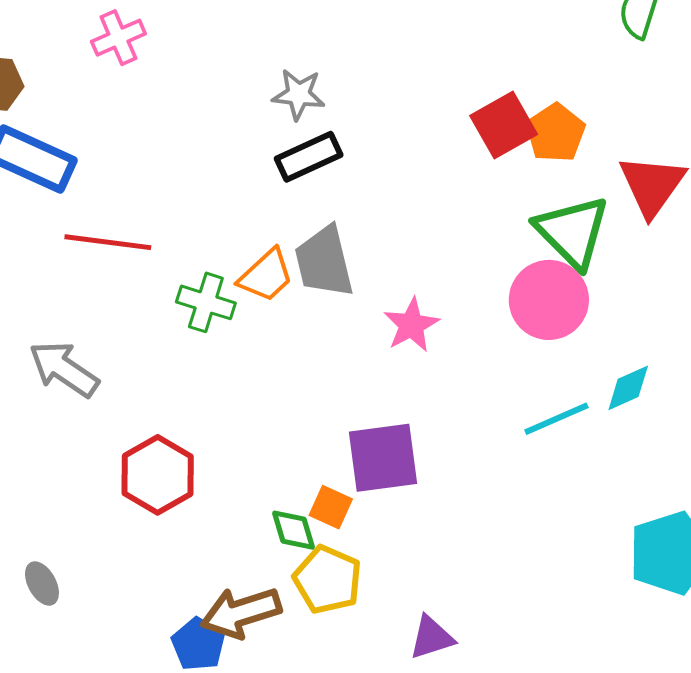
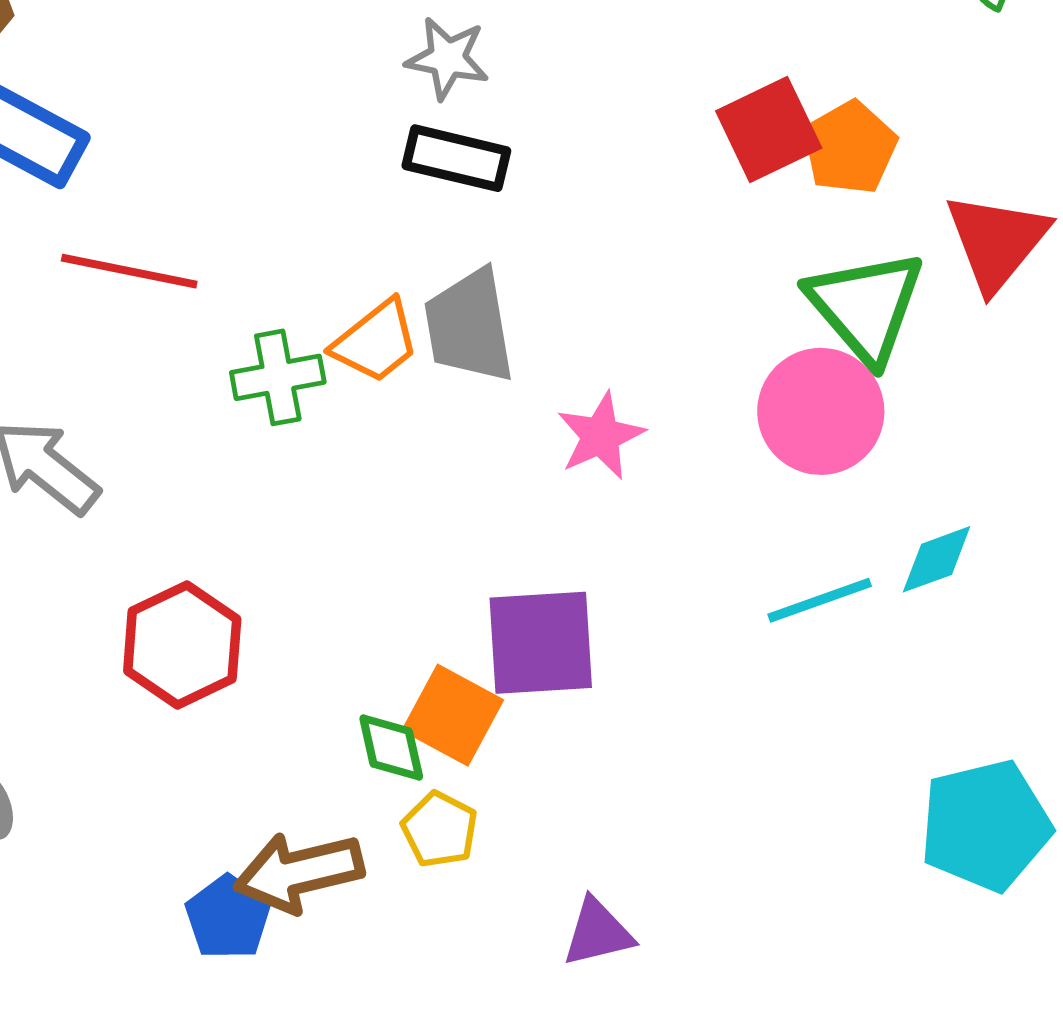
black rectangle: (309, 157) -> (456, 158), turned 34
green cross: (206, 302) -> (278, 377), turned -32
orange square: (331, 507) -> (453, 715), size x1.4
yellow pentagon: (328, 580) -> (440, 830), size x0.7

